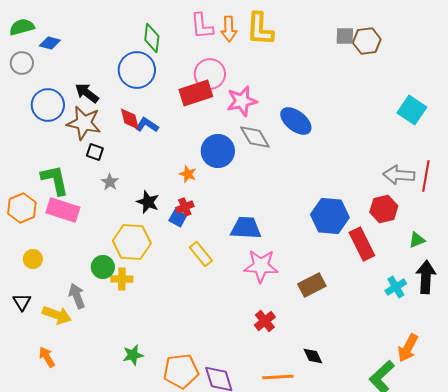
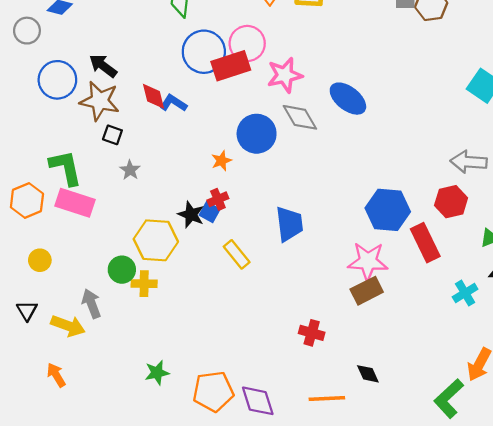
blue circle: (137, 70) -> (204, 52), moved
orange star: (188, 174) -> (221, 161), turned 30
black star: (148, 202) -> (191, 215), moved
blue trapezoid: (246, 228) -> (289, 224), turned 80
pink star: (261, 266) -> (368, 261), moved
red cross: (265, 321) -> (312, 333), turned -35

